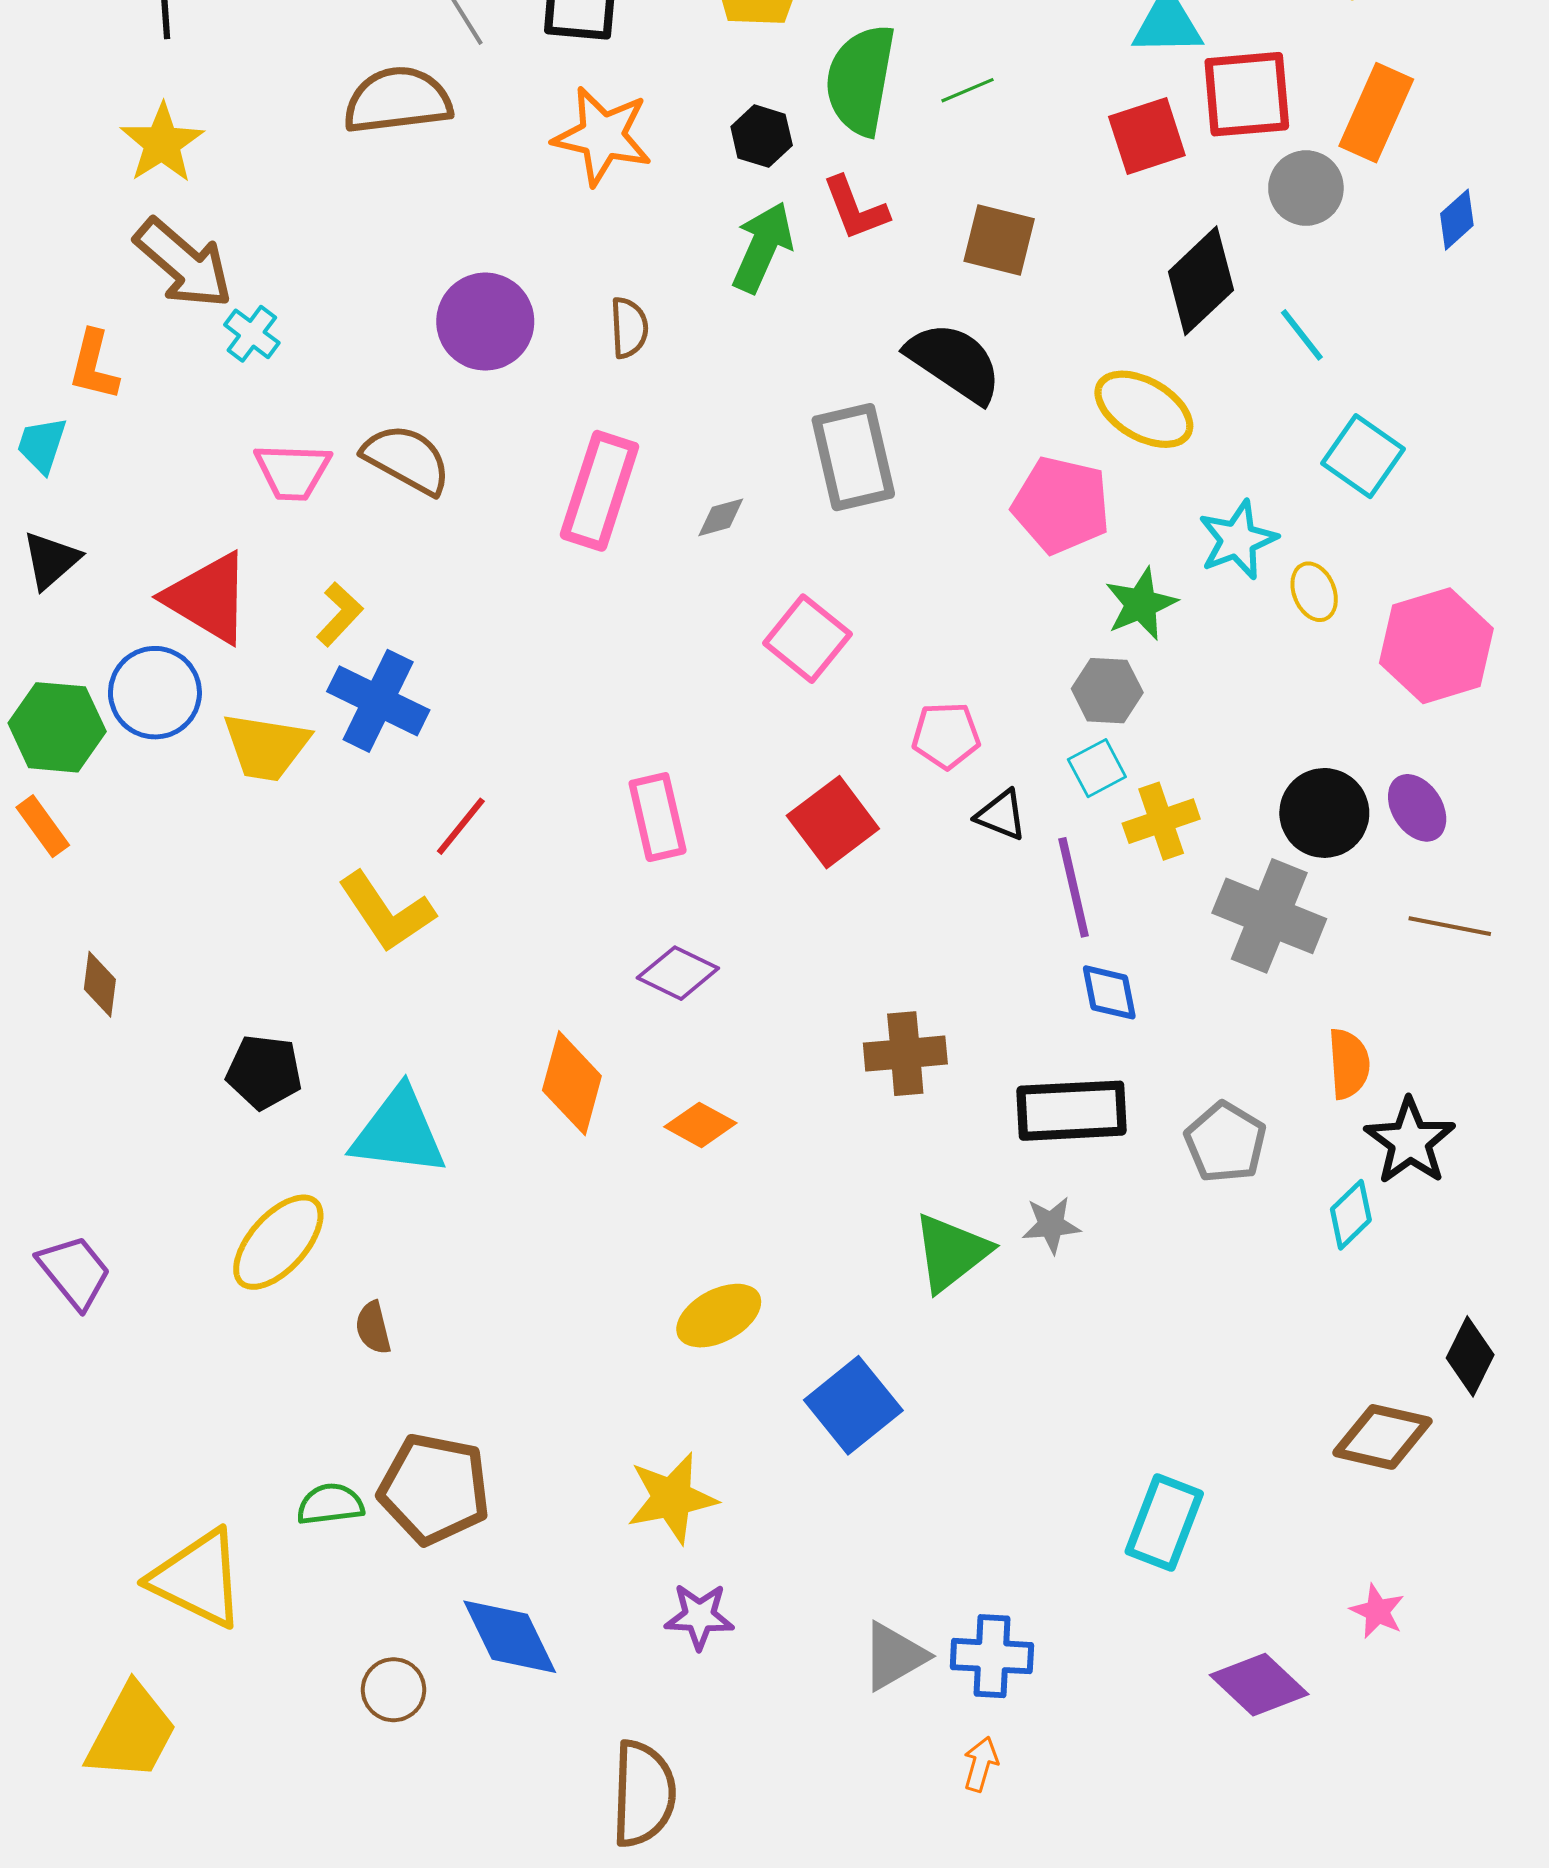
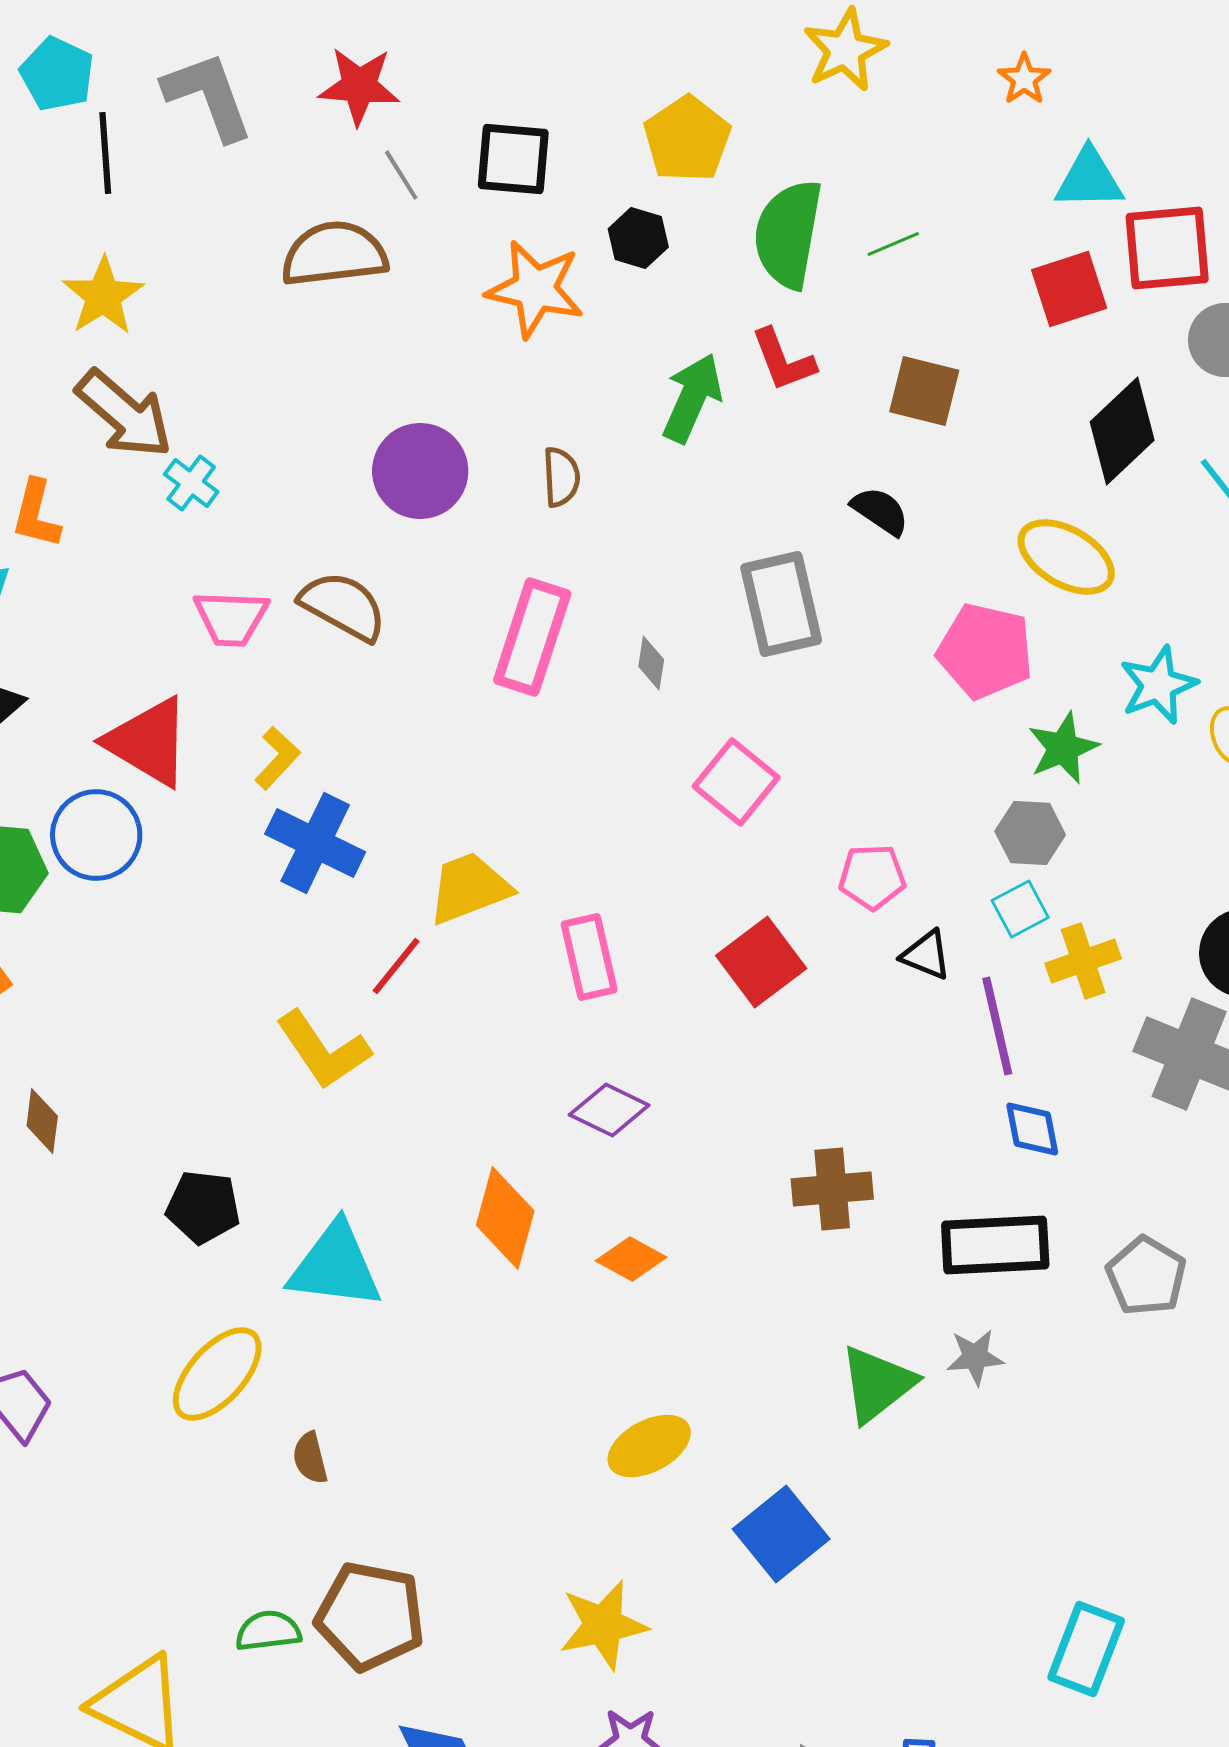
black hexagon: (762, 136) -> (638, 238), moved
black semicircle: (954, 362) -> (880, 511), size x0.6
gray diamond: (721, 517) -> (651, 663), turned -66
yellow trapezoid: (266, 747) -> (469, 888), moved, turned 150

